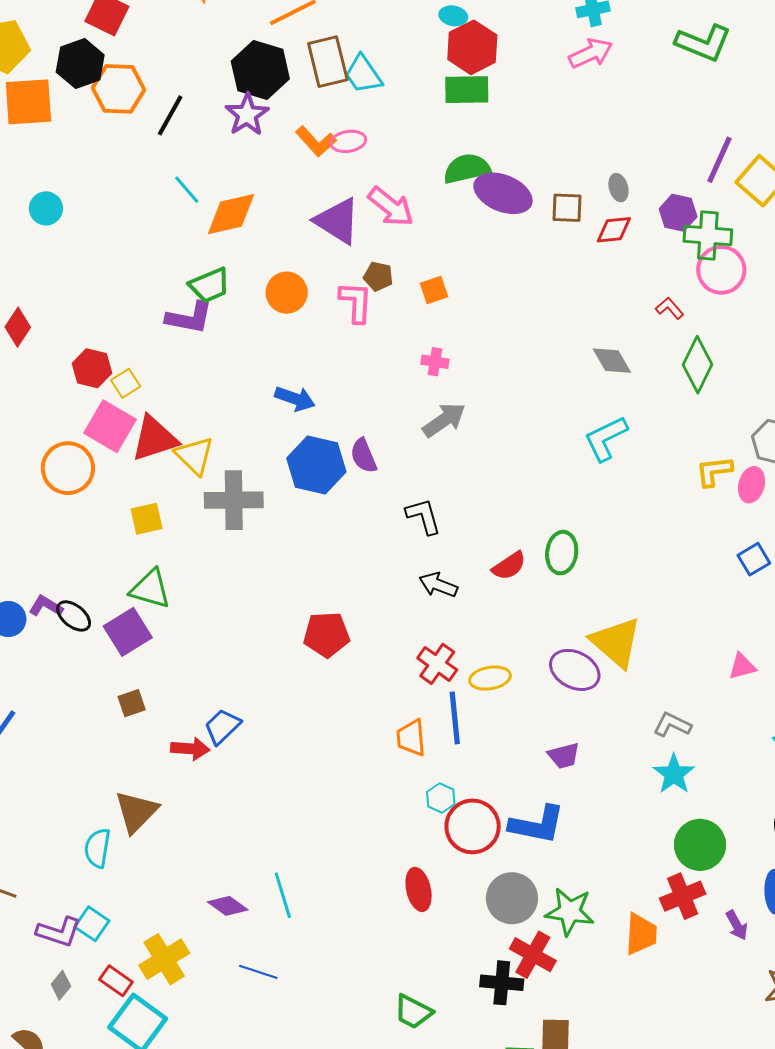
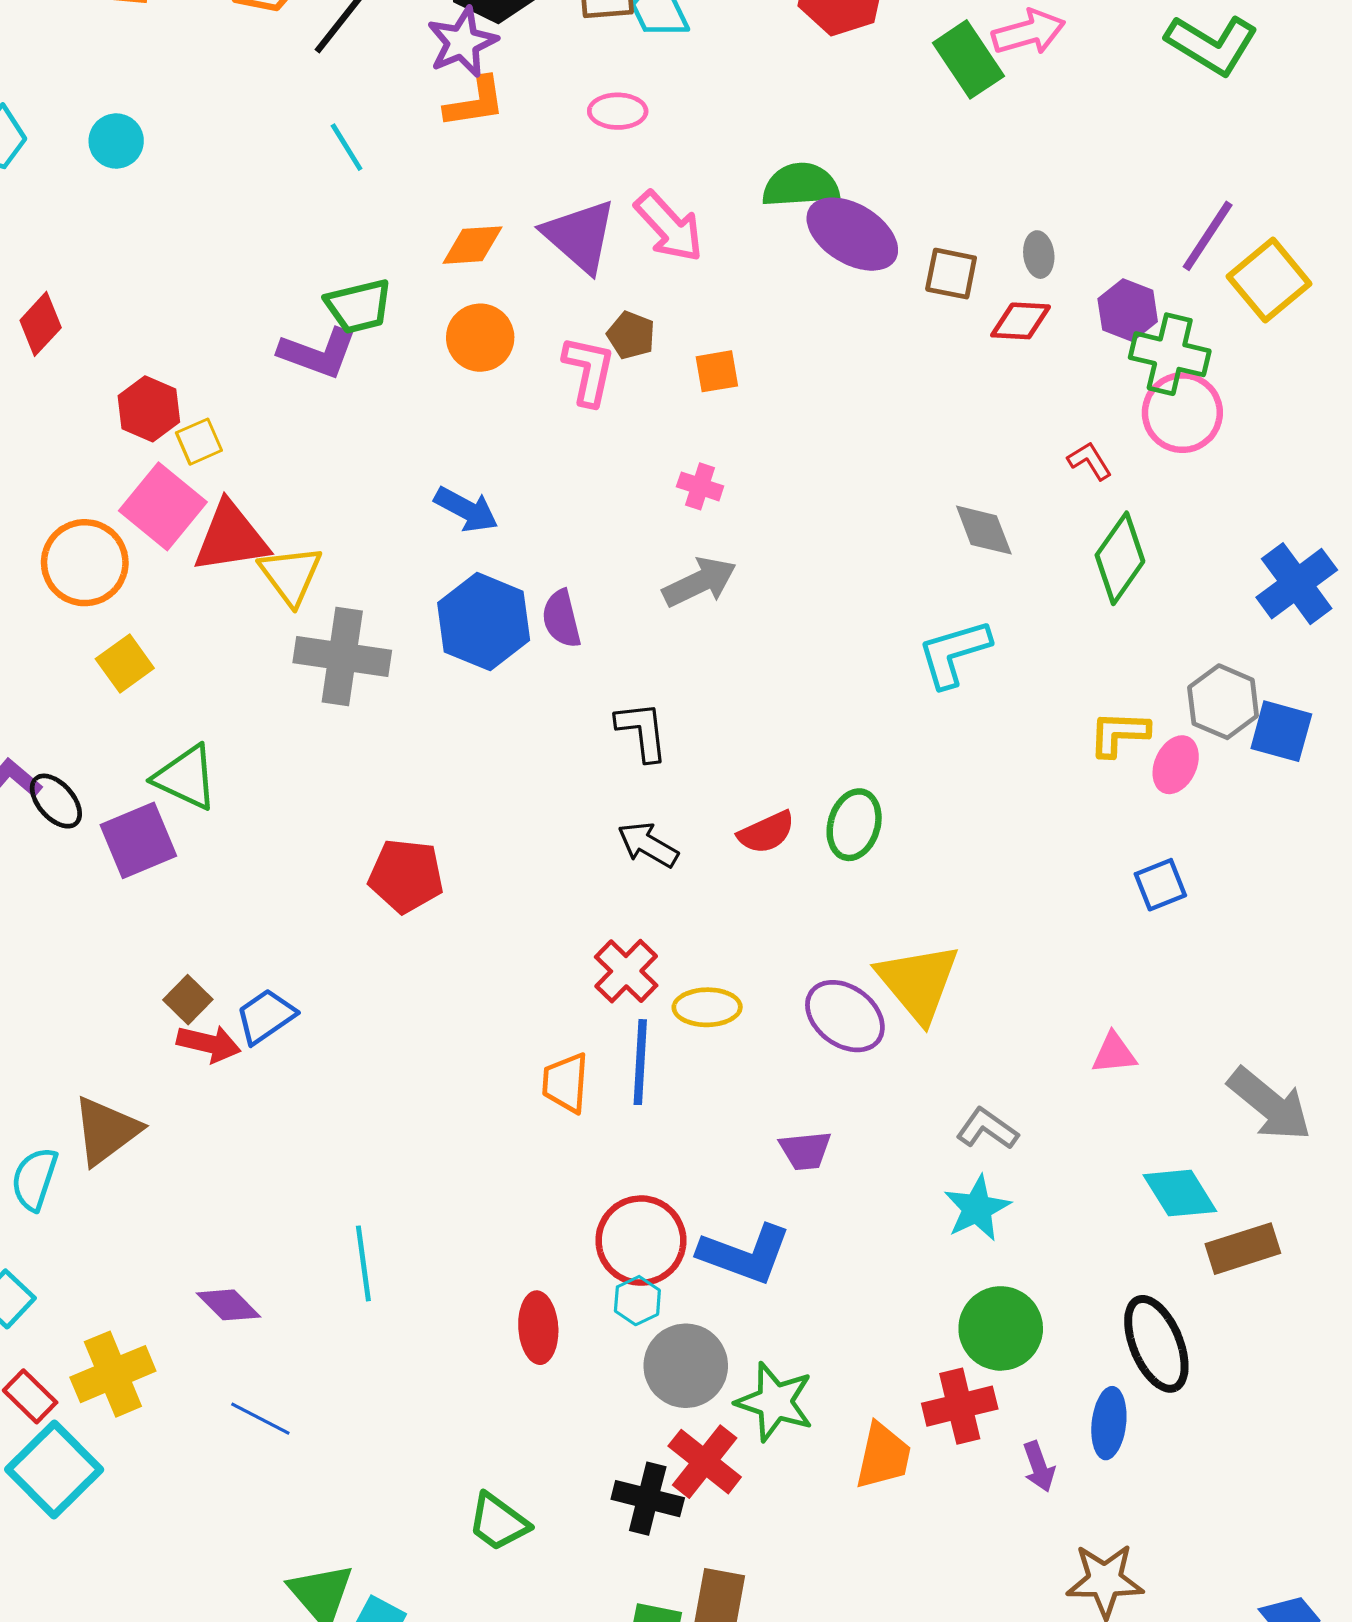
green rectangle: (467, 90) -> (968, 59), moved, turned 48
orange L-shape: (316, 141) -> (475, 102), moved, turned -66
orange diamond: (231, 214) -> (473, 245), moved, size x0.7
yellow square: (147, 519) -> (125, 663), moved, turned -32
red pentagon: (326, 635) -> (406, 876), moved
brown square: (132, 703) -> (188, 1000), moved, turned -36
cyan hexagon: (441, 798) -> (637, 1301), moved
cyan line: (283, 895) -> (363, 1263), moved

